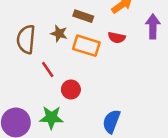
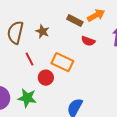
brown rectangle: (83, 16) -> (75, 21), moved
orange rectangle: (86, 46) -> (62, 62), moved

